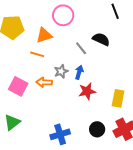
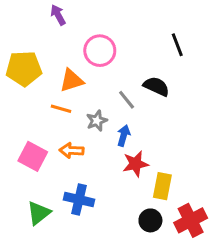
gray star: (61, 71) -> (97, 121), moved
yellow rectangle: (118, 98) -> (162, 186), moved
green triangle: (12, 122) -> (39, 213), moved
blue cross: (60, 134) -> (79, 200), moved, turned 30

